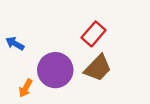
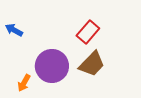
blue arrow: (15, 43) -> (14, 30), moved

